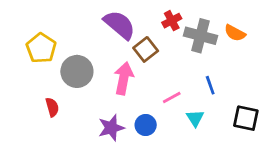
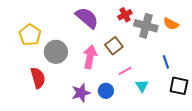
brown square: (146, 49) -> (114, 46), moved
blue line: (210, 85) -> (166, 62), moved
red semicircle: (52, 107) -> (38, 78), size x1.5

